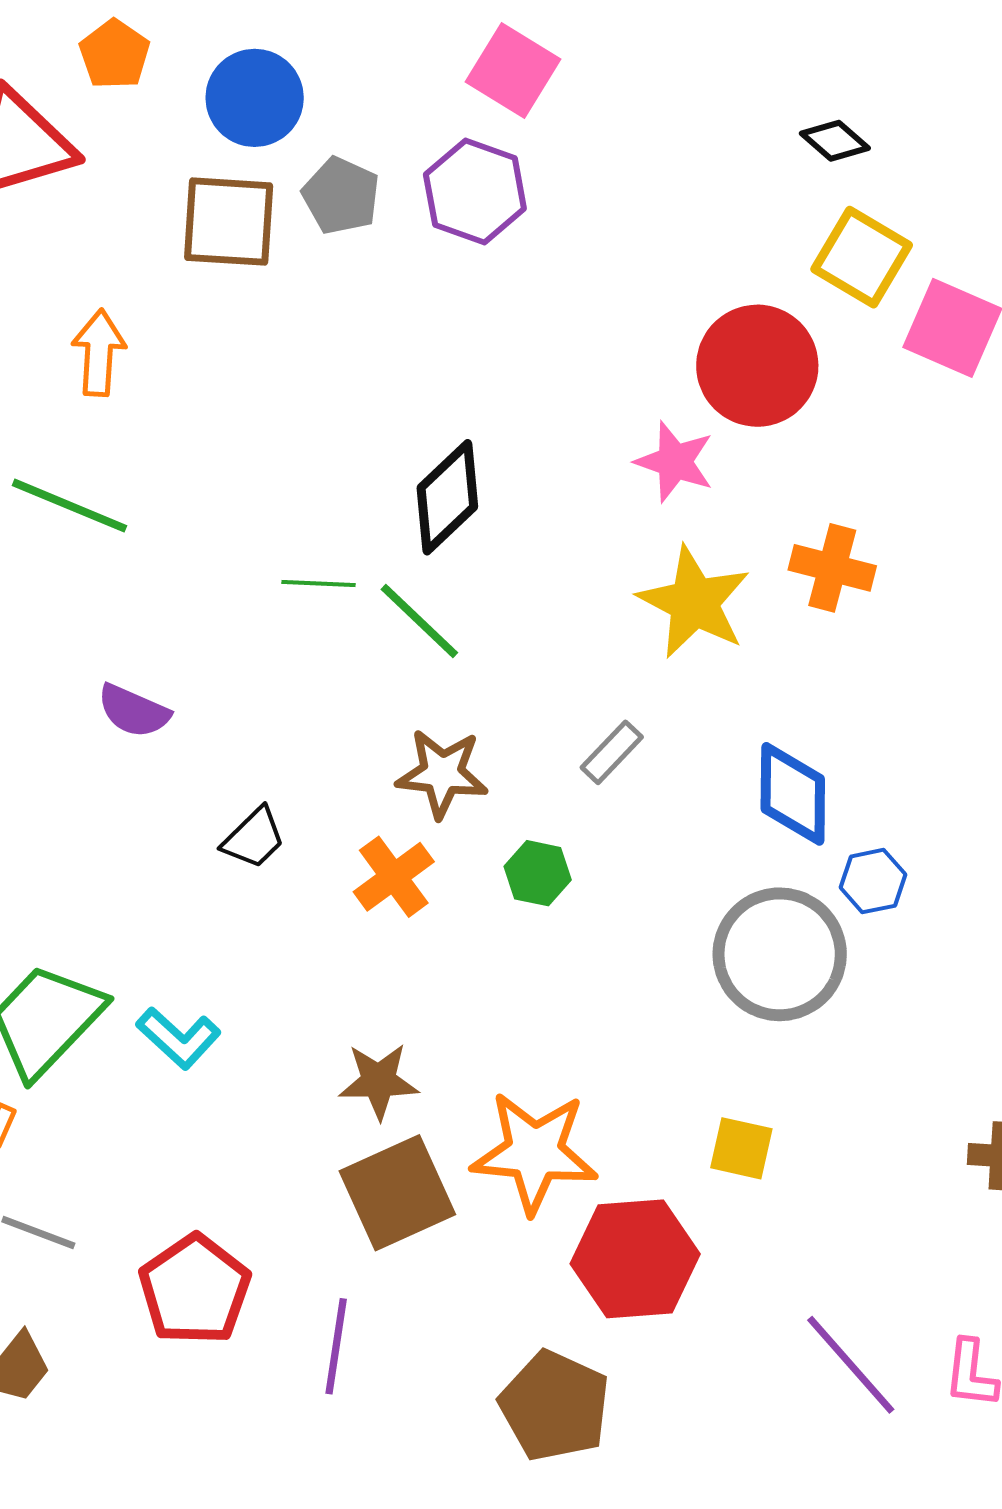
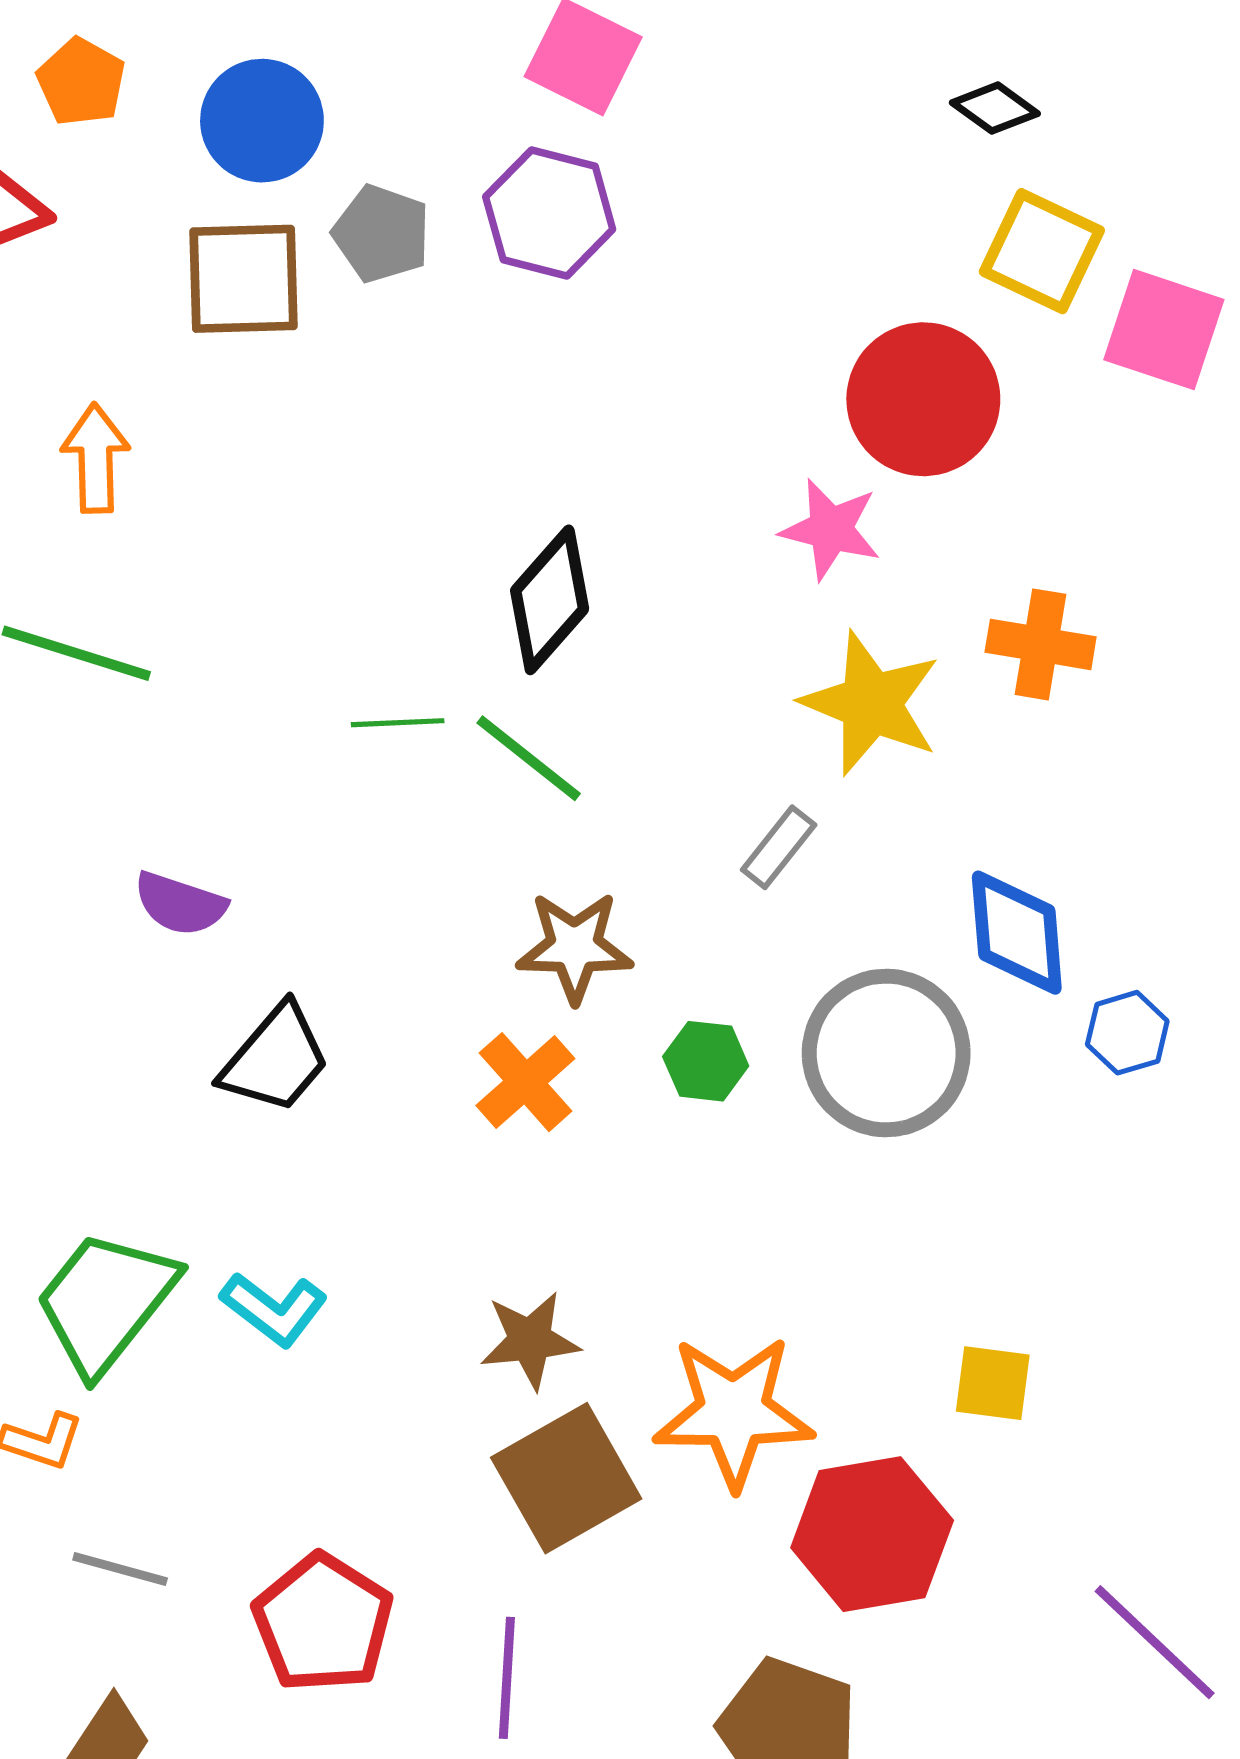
gray rectangle: (612, 752) -> (779, 847), moved
black trapezoid: (254, 838) -> (275, 1059), moved, size x1.4
gray circle: (780, 954) -> (886, 1053), moved

